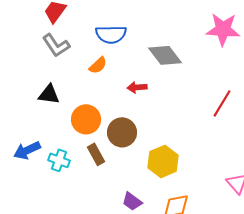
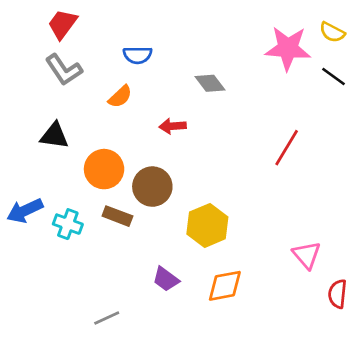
blue semicircle: (111, 34) -> (138, 55), size x0.7
gray diamond: (165, 55) -> (210, 83), size x0.7
brown rectangle: (96, 154) -> (117, 216), turned -40

